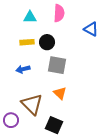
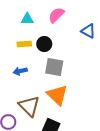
pink semicircle: (59, 13) -> (56, 15), turned -138
orange triangle: (60, 93) -> (57, 95), size x1.6

